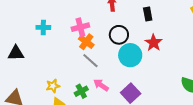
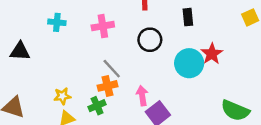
orange cross: (86, 42) -> (108, 86), moved, turned 35
red star: (153, 43) -> (212, 54), moved
cyan circle: (130, 55) -> (189, 63), moved
pink arrow: (101, 85) -> (142, 96), moved, turned 42

